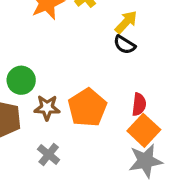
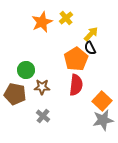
black semicircle: (124, 45) -> (90, 48), turned 32
red semicircle: (139, 104) -> (76, 85), moved, size x1.5
orange pentagon: (87, 108) -> (76, 59), moved

